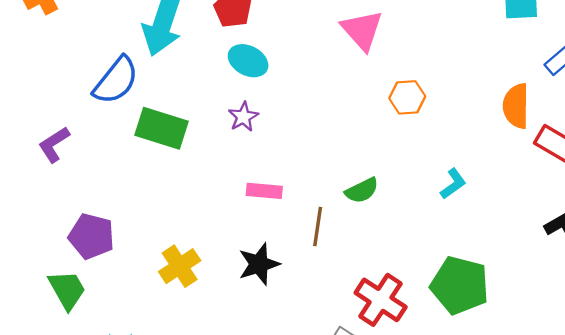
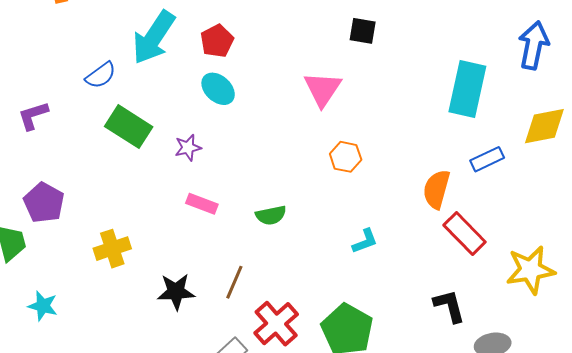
blue semicircle: (116, 80) -> (101, 75), size x0.7
purple star: (243, 117) -> (188, 148), moved
green semicircle: (362, 190) -> (271, 215), moved
brown line: (318, 227) -> (234, 282), moved
black star: (259, 264) -> (176, 292), moved

